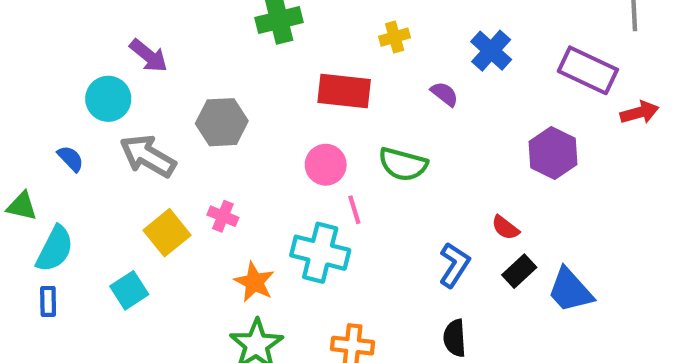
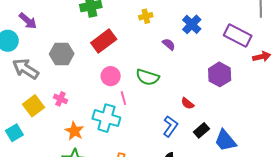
red rectangle: (344, 91) -> (104, 41), moved, turned -45
red semicircle: (505, 228) -> (187, 103), moved

